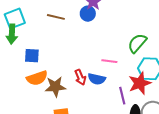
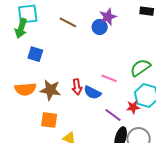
orange semicircle: (37, 78) -> (25, 89), moved
red star: (140, 83) -> (133, 107), size x0.6
purple line: (122, 96) -> (113, 115), turned -54

